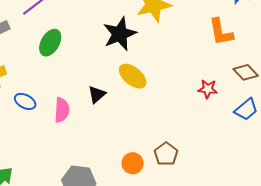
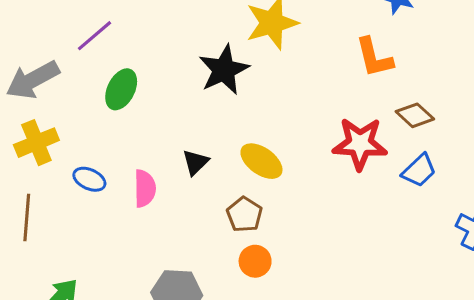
yellow ellipse: (133, 76) -> (261, 161), moved
red star: (208, 89) -> (360, 144), size x1.8
brown pentagon: (166, 154) -> (244, 214), moved

